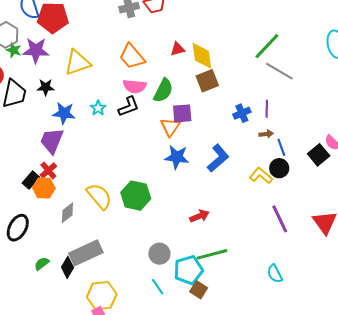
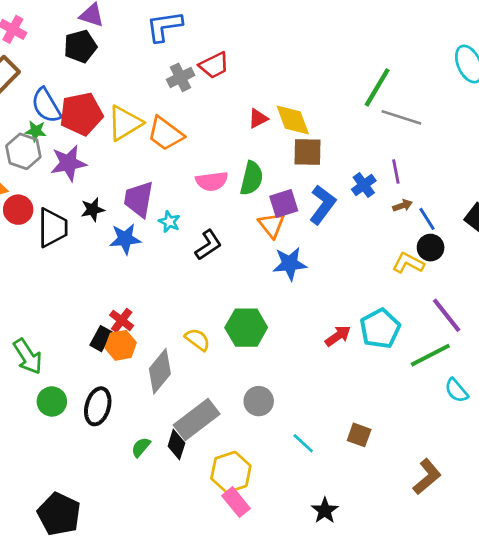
green star: (14, 50) -> (36, 131), moved
orange trapezoid: (132, 57) -> (165, 134), moved
yellow triangle: (77, 63) -> (125, 123), moved
brown square: (207, 81) -> (308, 152), turned 35
black L-shape: (129, 107) -> (208, 245), moved
purple trapezoid: (52, 141) -> (139, 199), moved
blue L-shape: (218, 158) -> (322, 205), moved
yellow semicircle: (99, 196) -> (198, 340), size x0.7
gray diamond: (67, 213) -> (160, 371), size x1.5
gray circle: (159, 254) -> (259, 401), moved
green line: (212, 254) -> (430, 355), moved
cyan pentagon: (188, 270) -> (380, 329), moved

